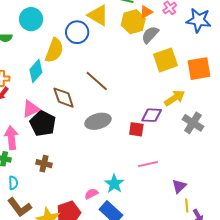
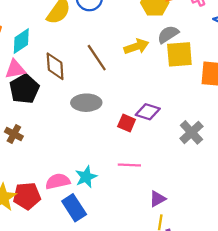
gray semicircle: (150, 35) -> (168, 34), moved
cyan diamond: (36, 71) -> (21, 41), moved
yellow arrow: (175, 98) -> (136, 47), moved
pink semicircle: (91, 194) -> (58, 181), size x1.5

